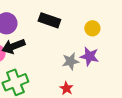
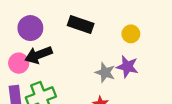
gray star: (70, 61) -> (105, 72), turned 30

